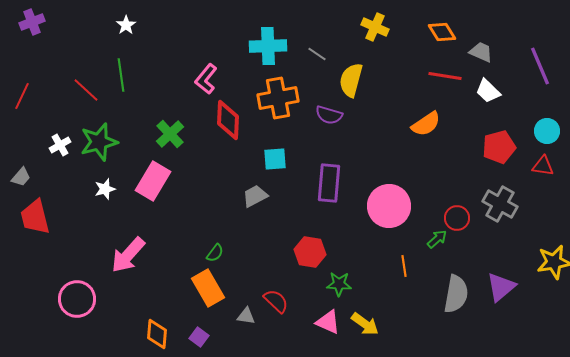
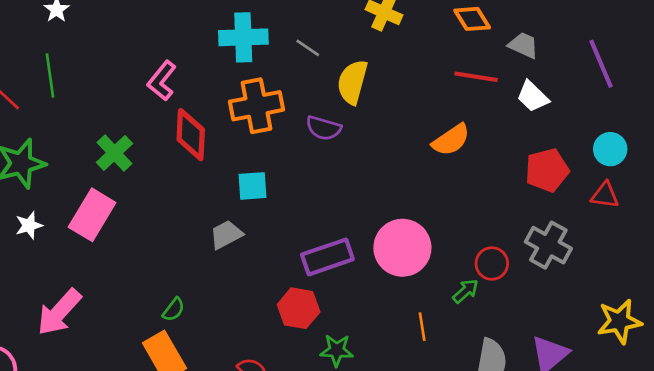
purple rectangle: (329, 183) -> (327, 257), moved, turned 66

